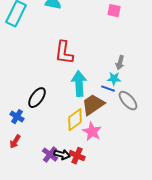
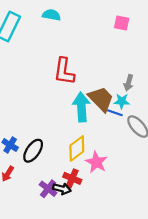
black ellipse: (37, 98) -> (33, 151), moved
brown trapezoid: (93, 105) -> (101, 99), moved, turned 80
red cross: (77, 156) -> (72, 178), moved

